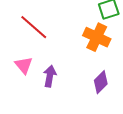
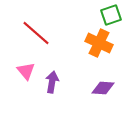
purple diamond: (101, 82) -> (103, 88), turned 50

